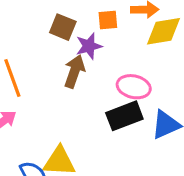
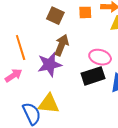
purple star: (89, 46) -> (50, 65), moved, size x1.4

